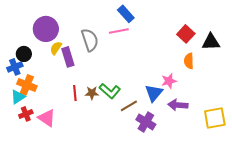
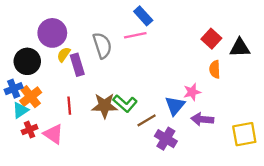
black circle: (24, 54) -> (27, 61), size x1.5
blue cross: (15, 67) -> (14, 89), moved
orange cross: (27, 85) -> (31, 97), turned 30
red line: (75, 93) -> (69, 106), moved
brown star: (92, 93) -> (105, 106), size x1.6

